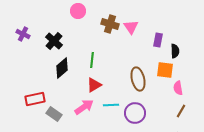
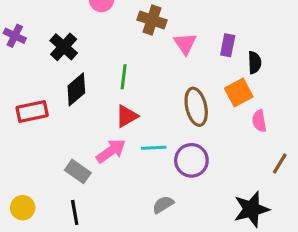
pink triangle: (131, 27) -> (185, 44), moved
orange square: (165, 70) -> (239, 93), turned -36
red rectangle: (35, 99) -> (32, 111), moved
brown line: (181, 111) -> (280, 164), moved
gray rectangle: (54, 114) -> (78, 171), moved

